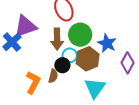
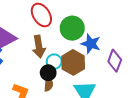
green circle: (80, 35) -> (72, 28), moved
brown semicircle: (53, 76) -> (48, 84), moved

